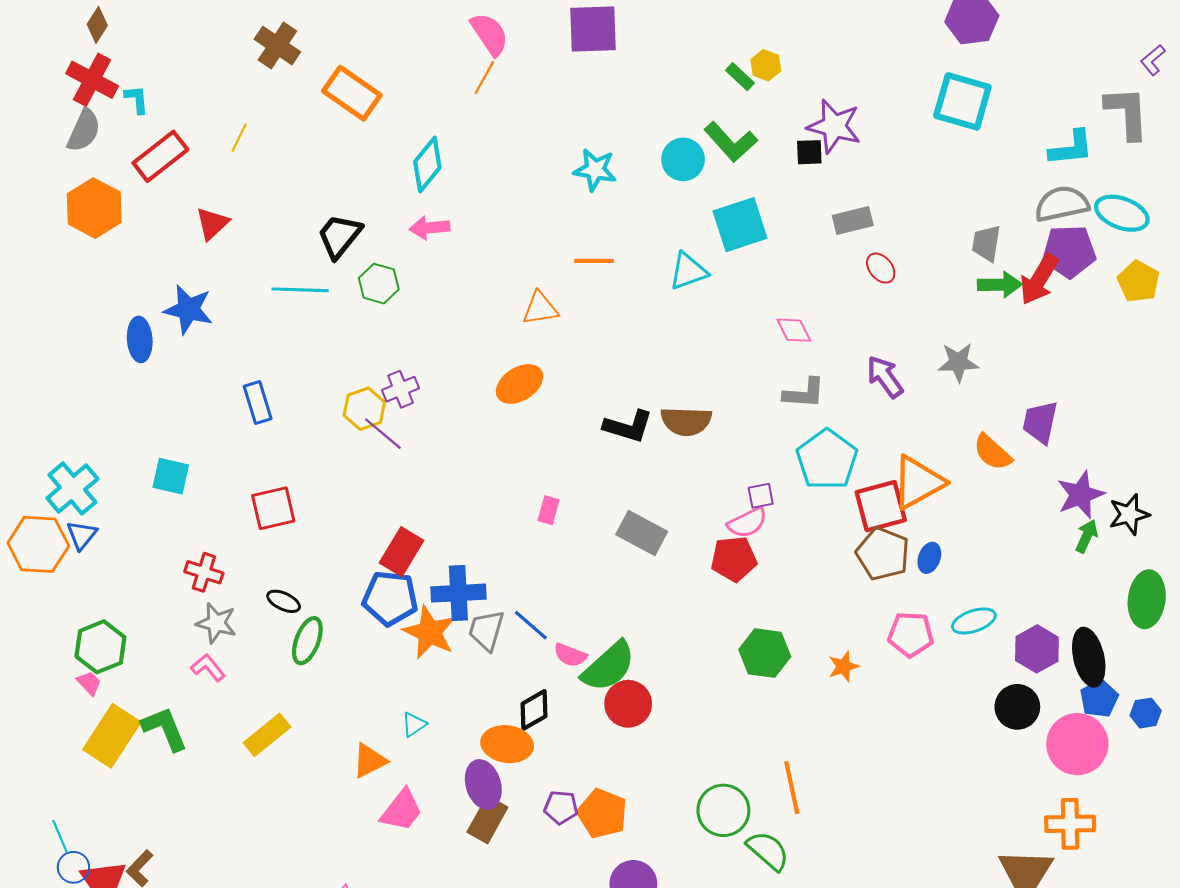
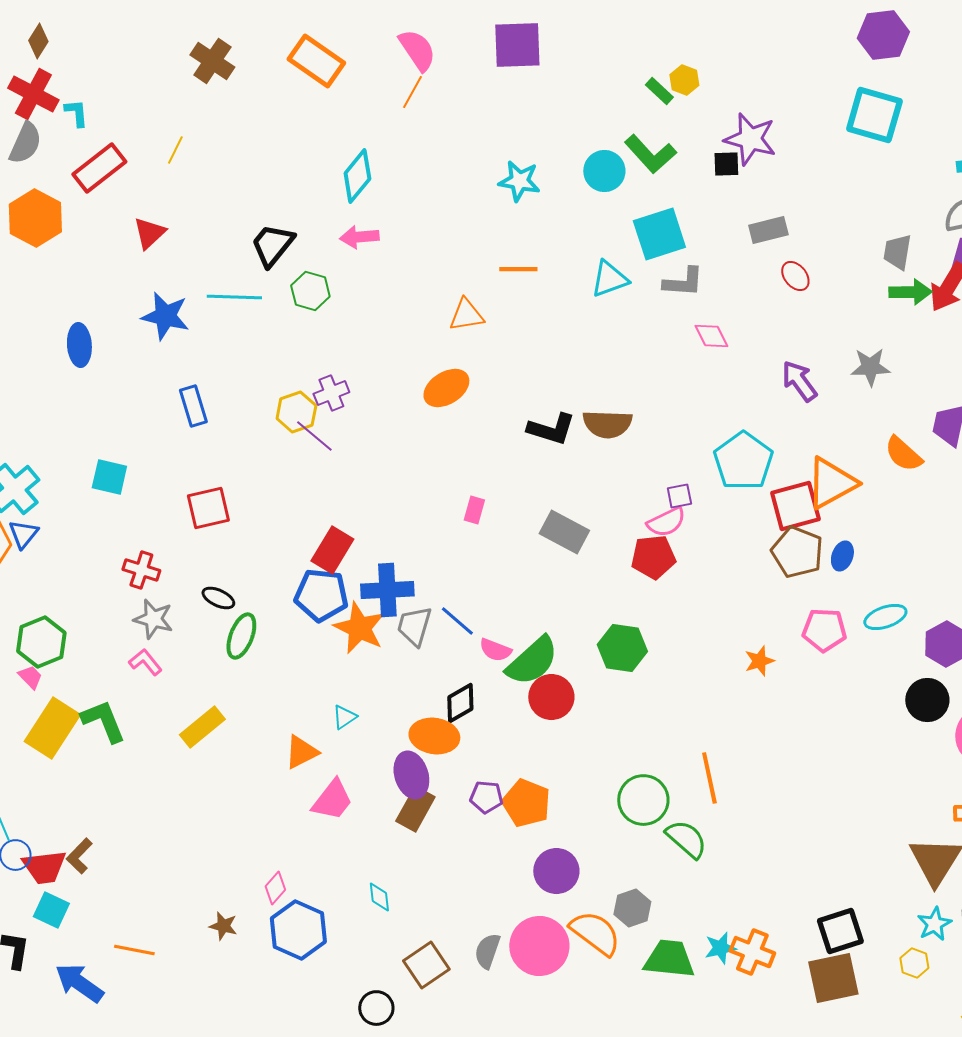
orange rectangle: (352, 93) -> (316, 61), moved
blue star: (188, 309) -> (165, 316), moved
gray L-shape: (804, 393) -> (683, 282), moved
green hexagon: (765, 653) -> (622, 648), moved

